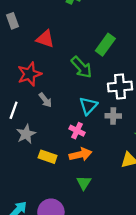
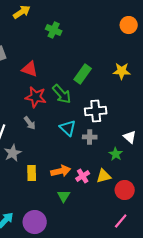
red star: (29, 74) -> (36, 97), moved, turned 30
cyan triangle: (88, 106) -> (68, 128), turned -30
pink cross: (77, 131) -> (83, 176), moved, turned 32
yellow rectangle: (48, 157) -> (32, 173), turned 70

